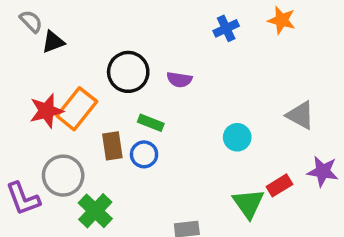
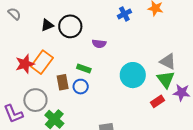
black triangle: (53, 42) -> (47, 25), moved
black circle: (128, 72) -> (70, 26), moved
cyan circle: (237, 137) -> (133, 75), size x1.6
green triangle: (248, 204) -> (166, 79), moved

